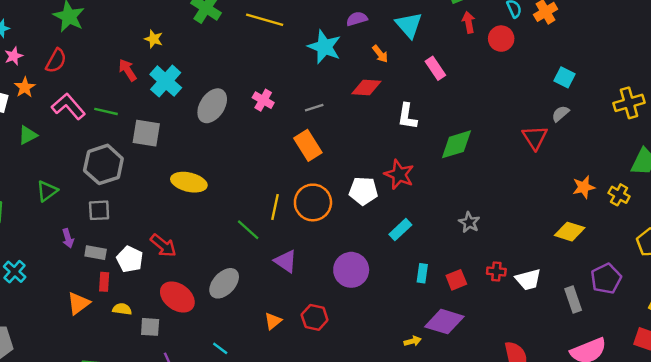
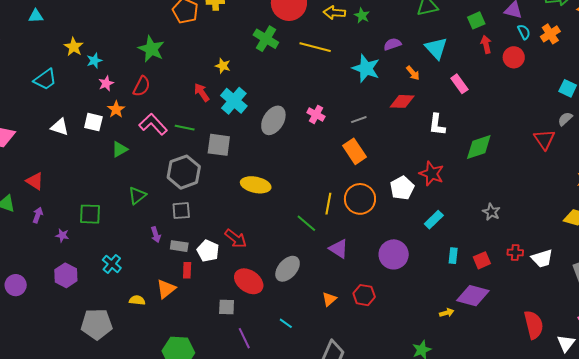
white pentagon: (363, 191) -> (402, 188), turned -30
yellow semicircle: (122, 309) -> (137, 300), moved

